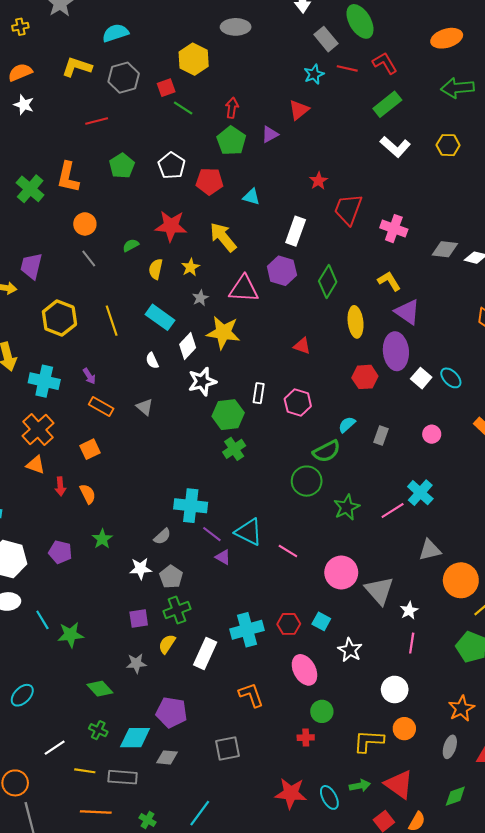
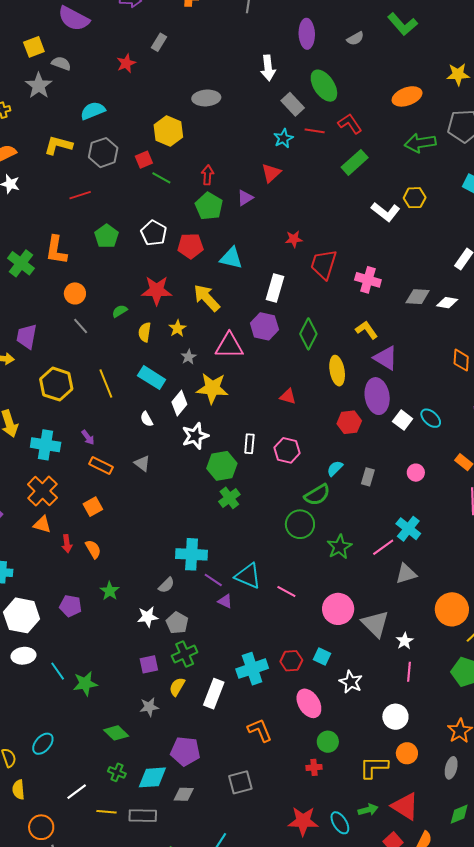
white L-shape: (395, 147) -> (386, 212), moved
red star: (319, 181) -> (294, 239), turned 30
cyan triangle: (251, 197) -> (231, 258), size x1.4
gray triangle: (430, 550) -> (406, 574), moved

